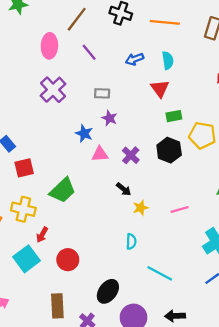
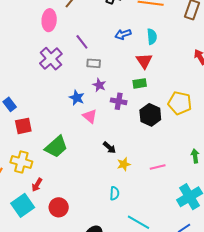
purple line: (89, 52) -> (82, 42), moved
green rectangle: (174, 116) -> (140, 83), moved
pink triangle: (100, 154) -> (90, 116), turned 42
purple cross: (131, 155) -> (119, 101), moved, turned -35

